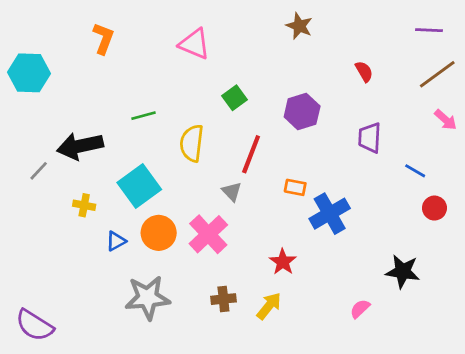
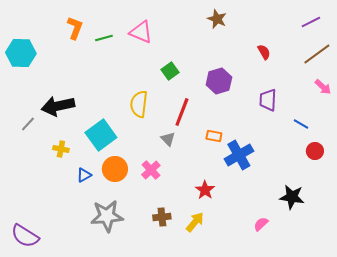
purple line: (429, 30) -> (311, 22), turned -30
green line: (143, 116) -> (104, 38), moved
pink cross: (208, 234) -> (151, 170), size x0.7

